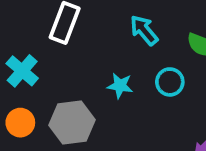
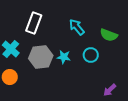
gray hexagon: (72, 123) -> (41, 57), moved

